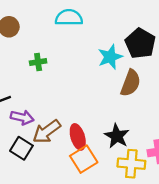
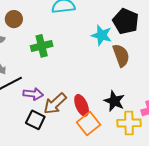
cyan star: (110, 57) -> (102, 35), turned -30
green cross: (38, 62) -> (42, 46), size x1.5
brown semicircle: (131, 83) -> (121, 55), turned -35

